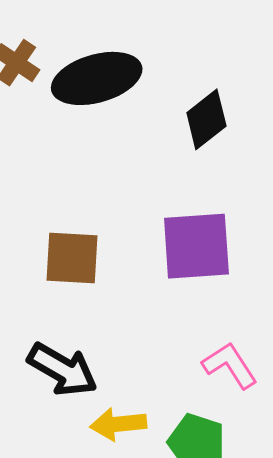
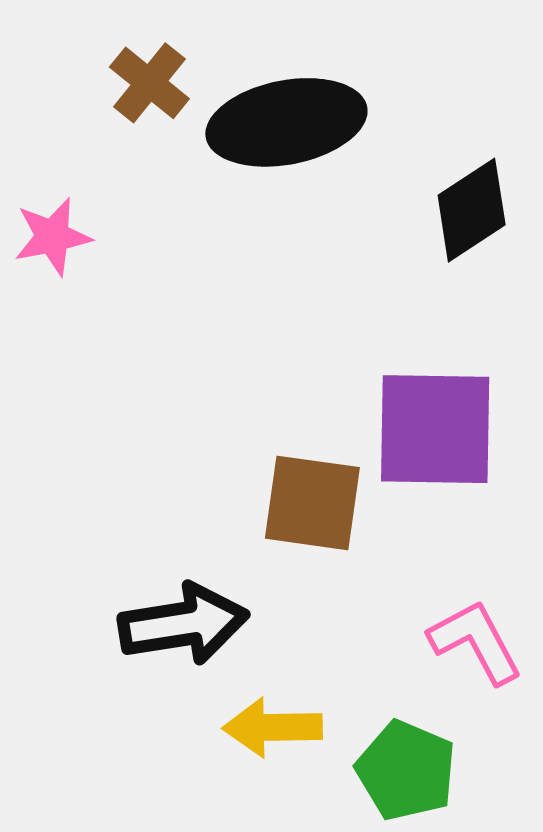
brown square: (72, 258) -> (312, 503), moved
black arrow: (62, 370) -> (183, 624), turned -44

